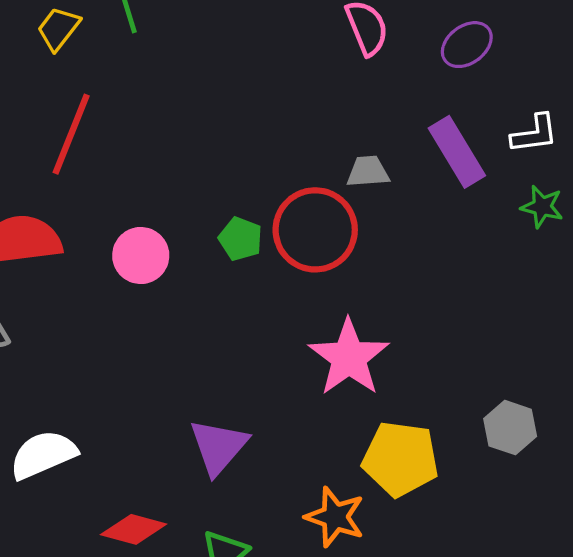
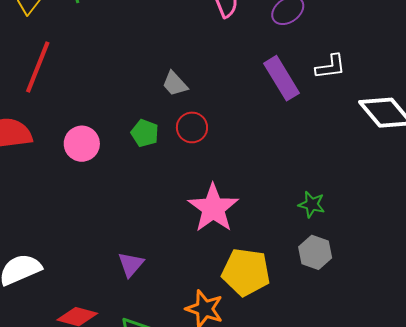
gray trapezoid: (368, 172) -> (175, 84), moved, turned -128
green star: (542, 207) -> (312, 204), moved
red circle: (315, 230) -> (192, 127), size x0.6
purple triangle: (218, 447) -> (131, 264), size x0.7

